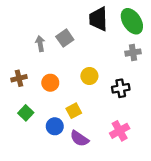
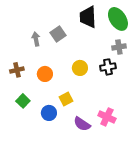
black cross: (121, 88) -> (108, 67), moved
pink cross: (120, 131) -> (107, 117), turned -36
purple semicircle: (79, 139) -> (82, 124), moved

